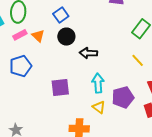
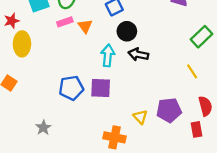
black circle: (66, 37) -> (127, 31), moved
blue pentagon: (21, 66) -> (71, 88), moved
cyan arrow: (98, 83) -> (108, 55), moved

